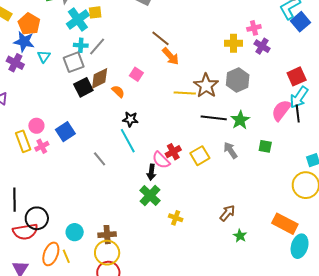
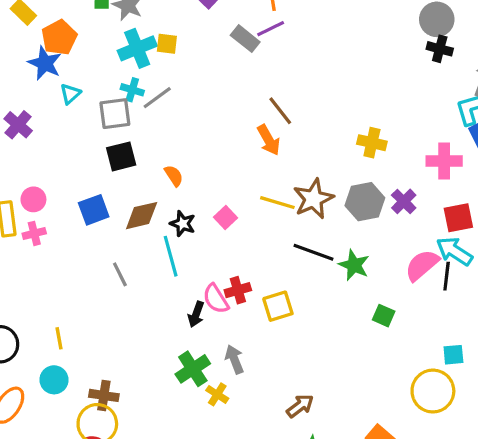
pink cross: (254, 28) -> (444, 161), moved, size x1.5
brown line: (161, 38) -> (280, 111), moved
purple cross: (262, 46) -> (404, 201), moved
purple cross: (15, 63) -> (18, 125), moved
pink square: (136, 74) -> (225, 217), moved
brown diamond: (100, 78) -> (142, 216), moved
cyan arrow: (299, 97) -> (454, 251), turned 75
green star: (240, 120) -> (354, 265), turned -30
blue square: (65, 132) -> (94, 210), moved
gray arrow: (230, 150) -> (234, 359), moved
green cross: (150, 196) -> (193, 369), moved
yellow line: (66, 256) -> (59, 338), moved

